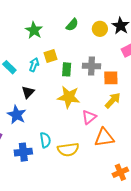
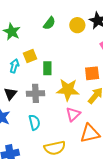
gray cross: (91, 66) -> (35, 93), moved
yellow star: (69, 97) -> (68, 90), moved
cyan semicircle: (45, 140) -> (34, 122), moved

